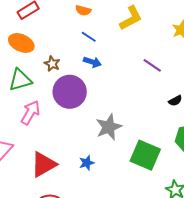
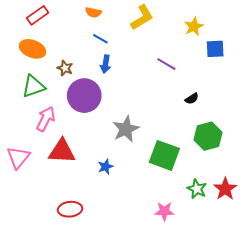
blue arrow: (92, 62) -> (106, 64), turned 84
red triangle: (44, 164) -> (62, 151), moved, turned 36

